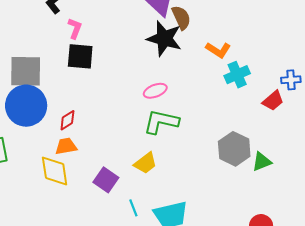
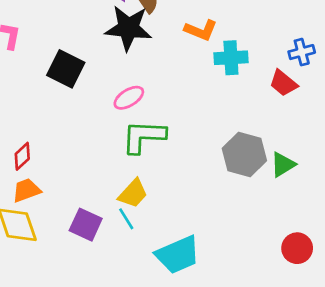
black square: (80, 56) -> (66, 69), moved, turned 32
cyan cross: (237, 75) -> (231, 58), turned 30
red trapezoid: (273, 101) -> (283, 83), turned 90
cyan line: (133, 208) -> (126, 219), moved

